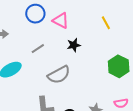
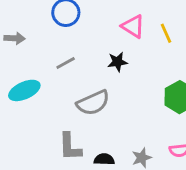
pink triangle: (61, 21) -> (133, 26), moved

